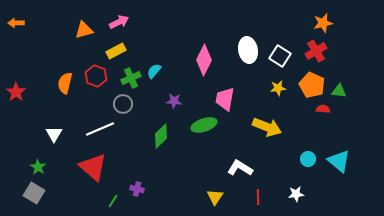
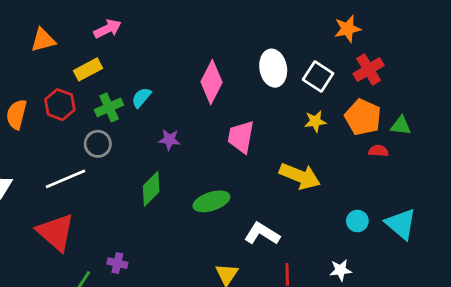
pink arrow: (119, 22) -> (108, 29), moved
orange star: (323, 23) -> (348, 29), moved
green ellipse: (204, 125) -> (211, 201), moved

